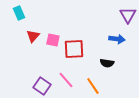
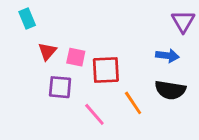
black semicircle: (107, 63) -> (170, 90), moved, size x1.5
purple square: (42, 86) -> (60, 87), moved, turned -30
orange line: (93, 86) -> (133, 103), moved

